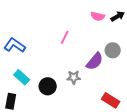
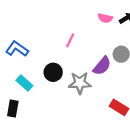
gray star: (74, 77) -> (80, 83), size x1.5
black circle: (48, 86) -> (53, 72), moved

